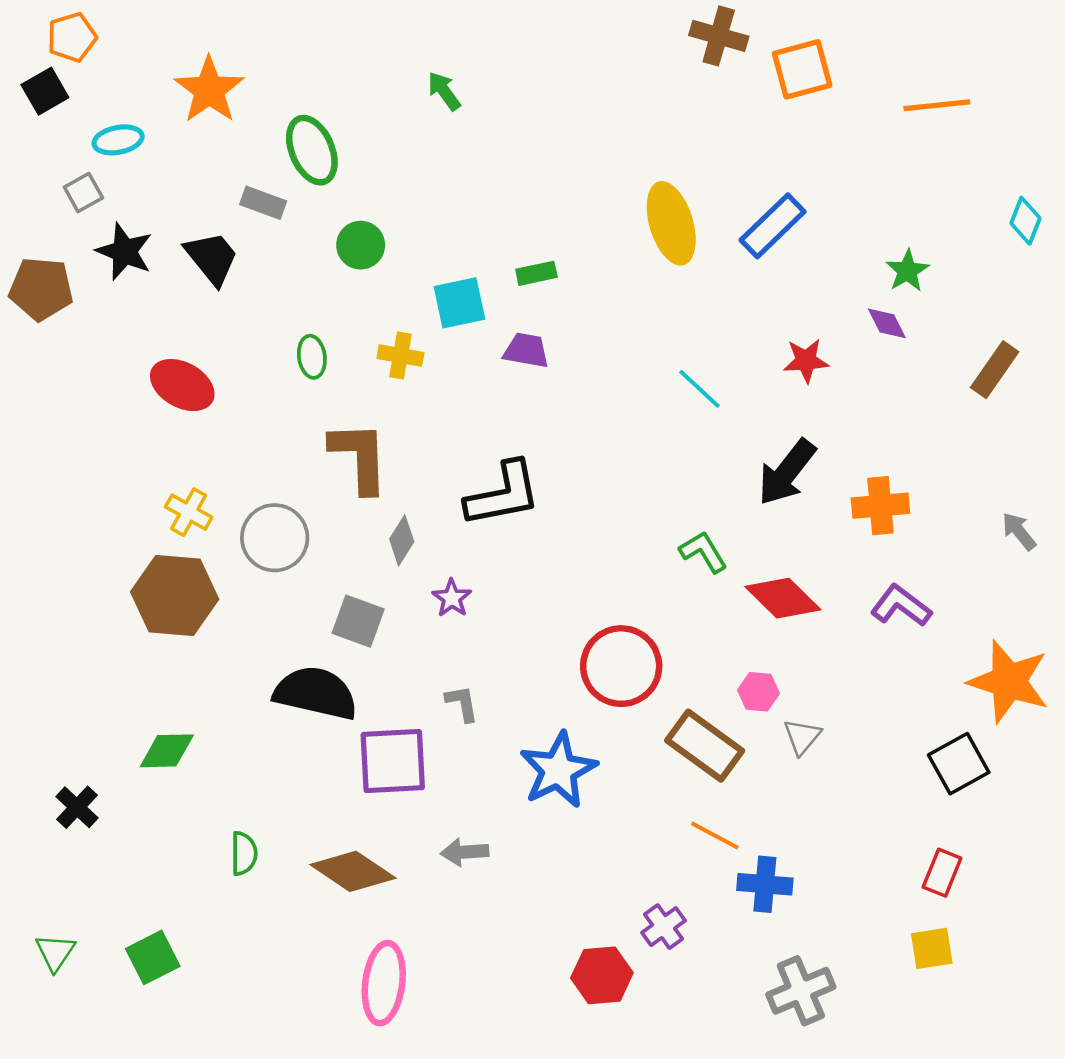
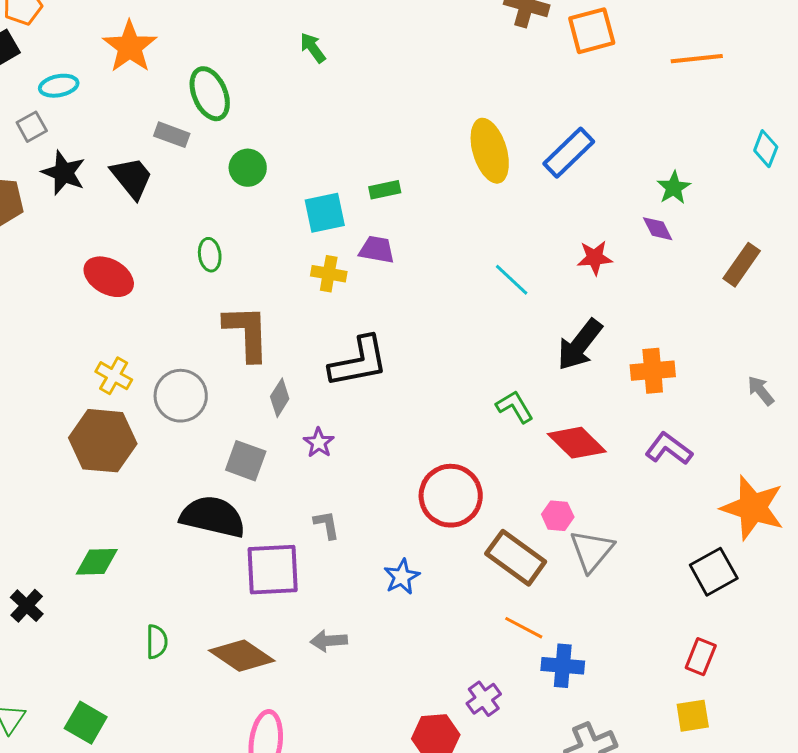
yellow cross: (400, 355) -> (329, 274), moved
gray triangle: (802, 737) -> (592, 551), size x1.5
blue star: (558, 770) -> (402, 577), size x0.6
green square: (153, 957) -> (86, 723), turned -33

